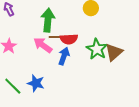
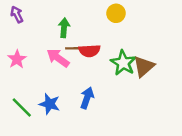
green arrow: (48, 20) -> (64, 28), size x0.7
blue arrow: (64, 56) -> (87, 98), moved

